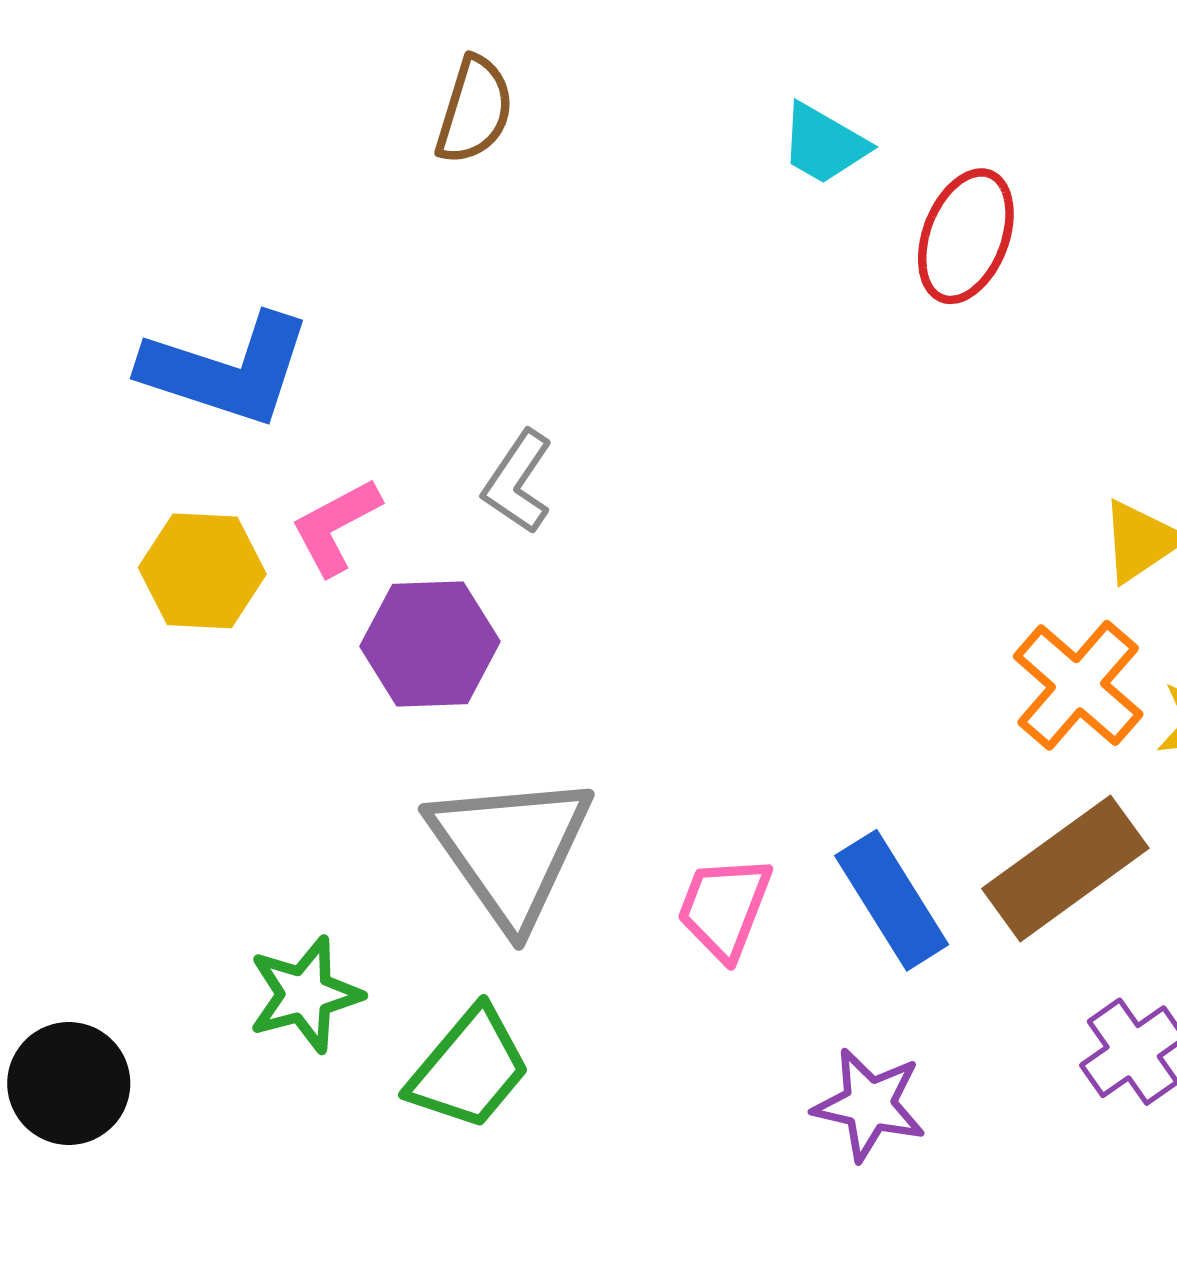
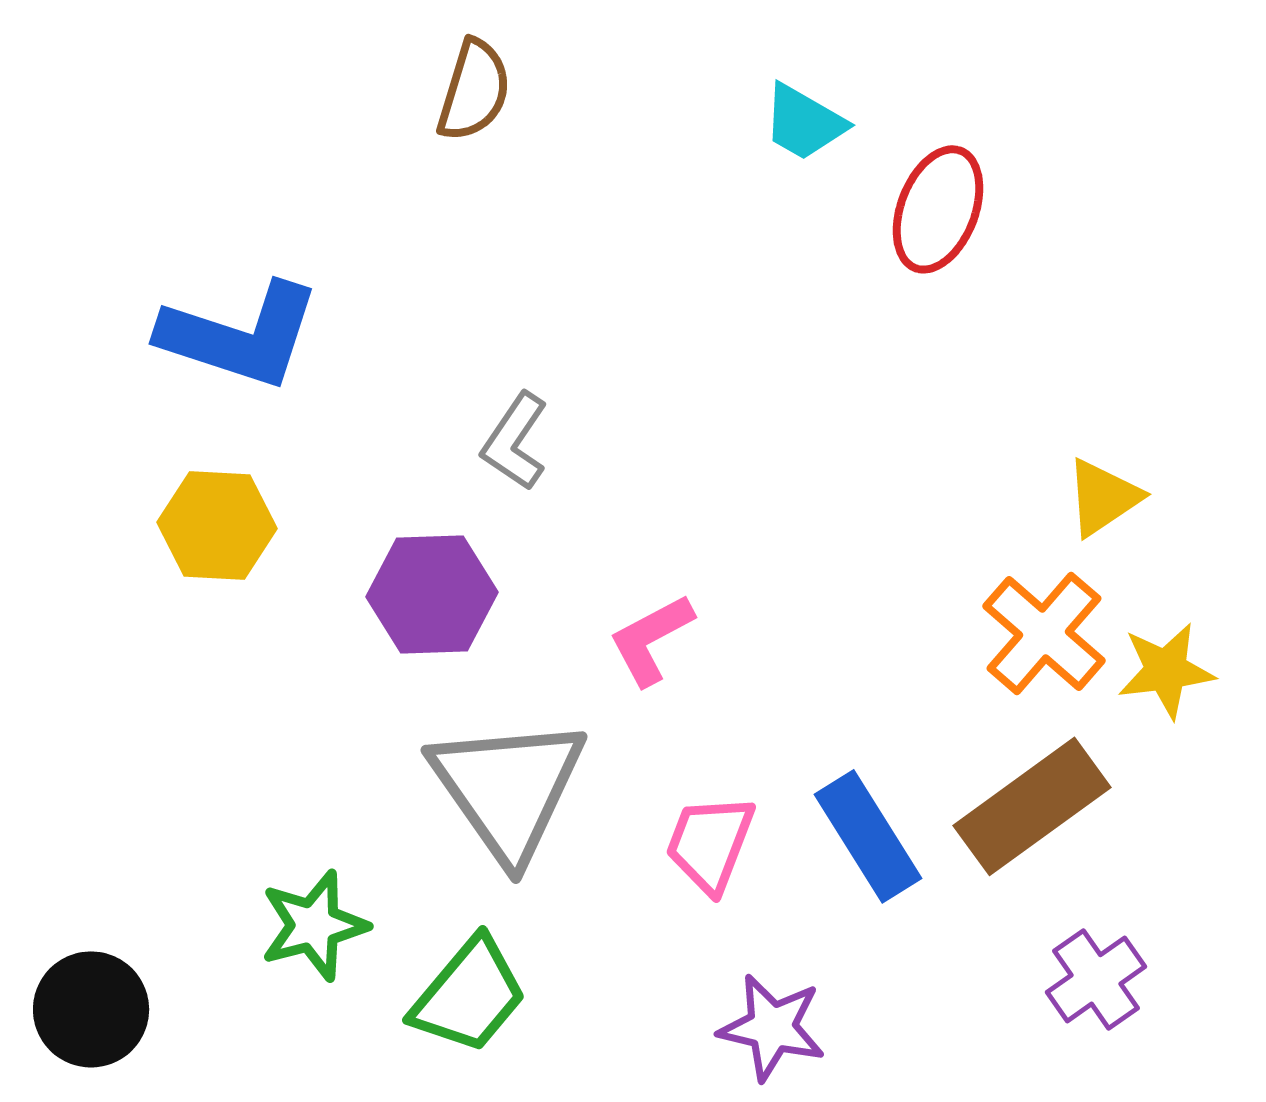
pink L-shape: (336, 526) -> (651, 639), moved
purple star: (869, 1105) -> (772, 1027), moved

